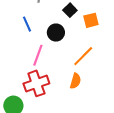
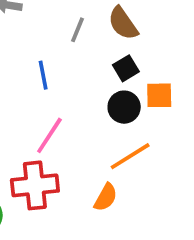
black circle: (56, 33) -> (124, 107), moved

